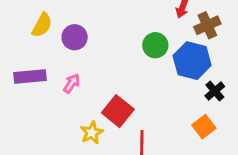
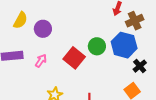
green circle: (155, 45) -> (97, 46), moved
red square: (118, 111) -> (74, 58), moved

